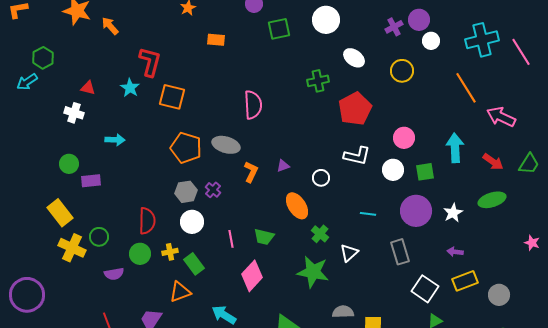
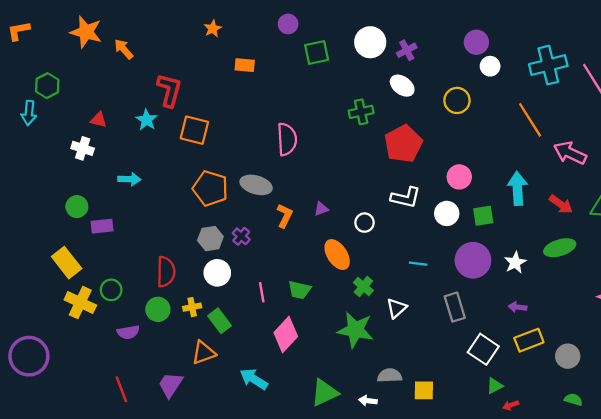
purple cross: (394, 27) -> (407, 50), moved
cyan arrow: (27, 82) -> (29, 113), turned -50

